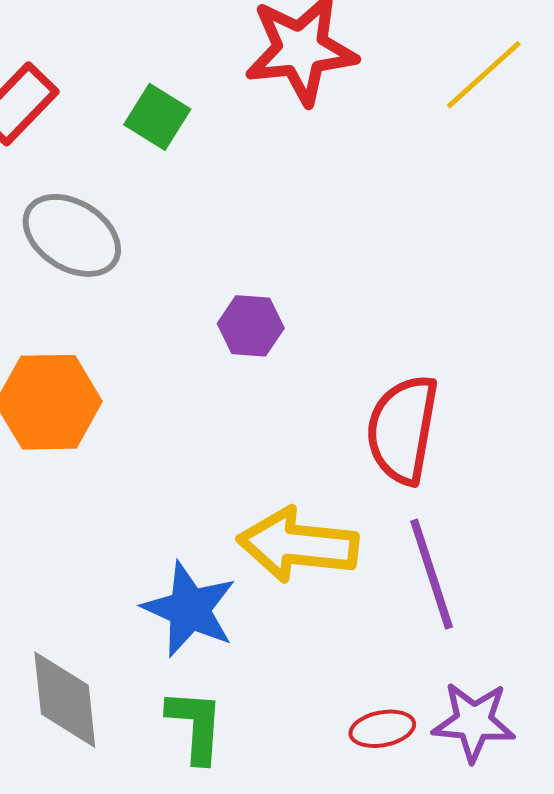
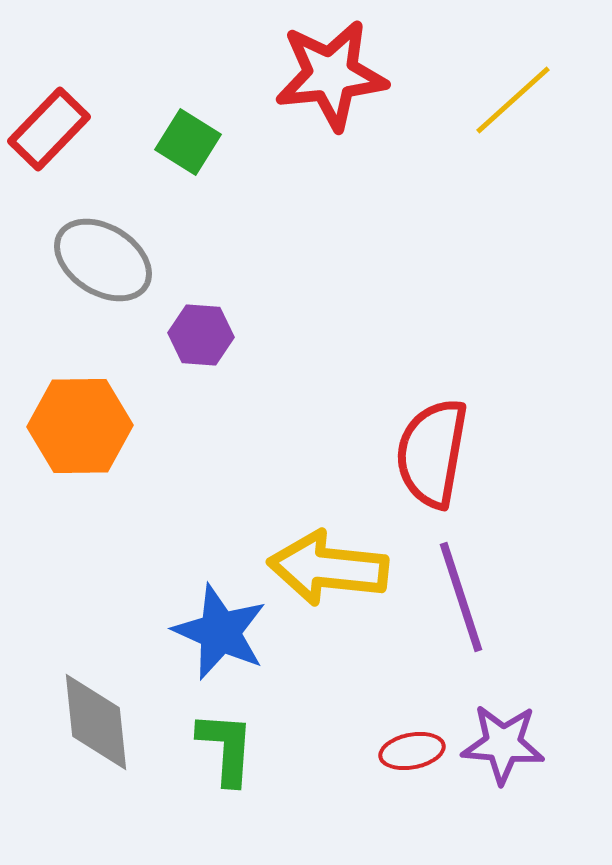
purple hexagon: (251, 326) -> (201, 335), moved

